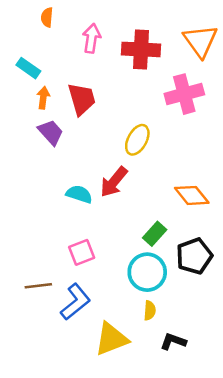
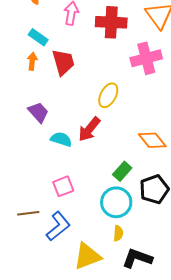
cyan rectangle: (28, 68) -> (38, 37), moved
purple trapezoid: (51, 132) -> (38, 112), moved
black L-shape: (173, 341) -> (137, 258), size x1.4

